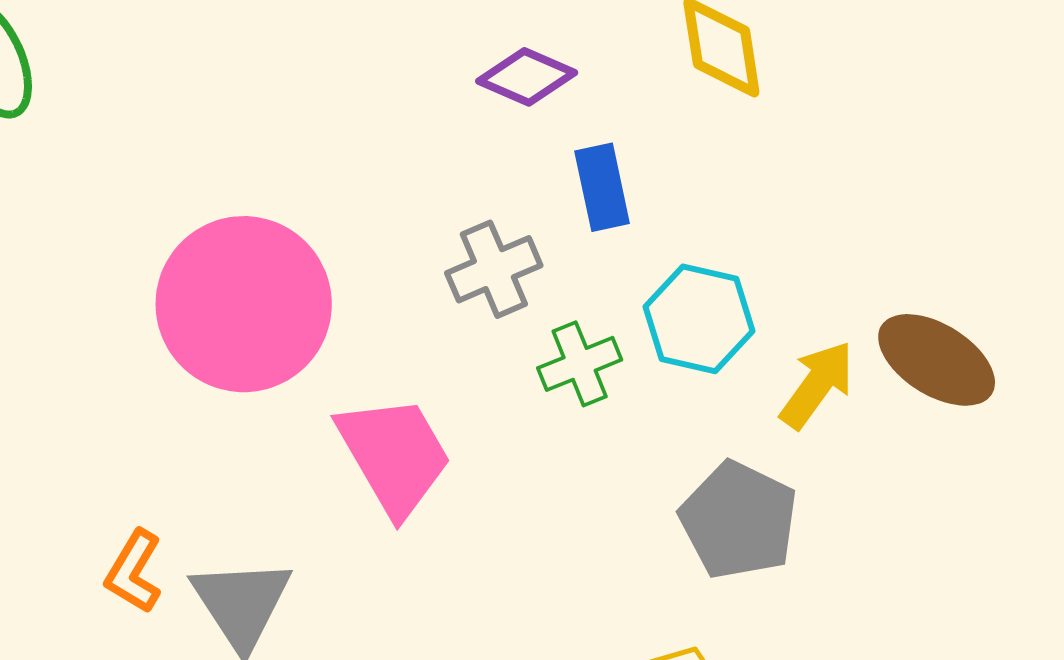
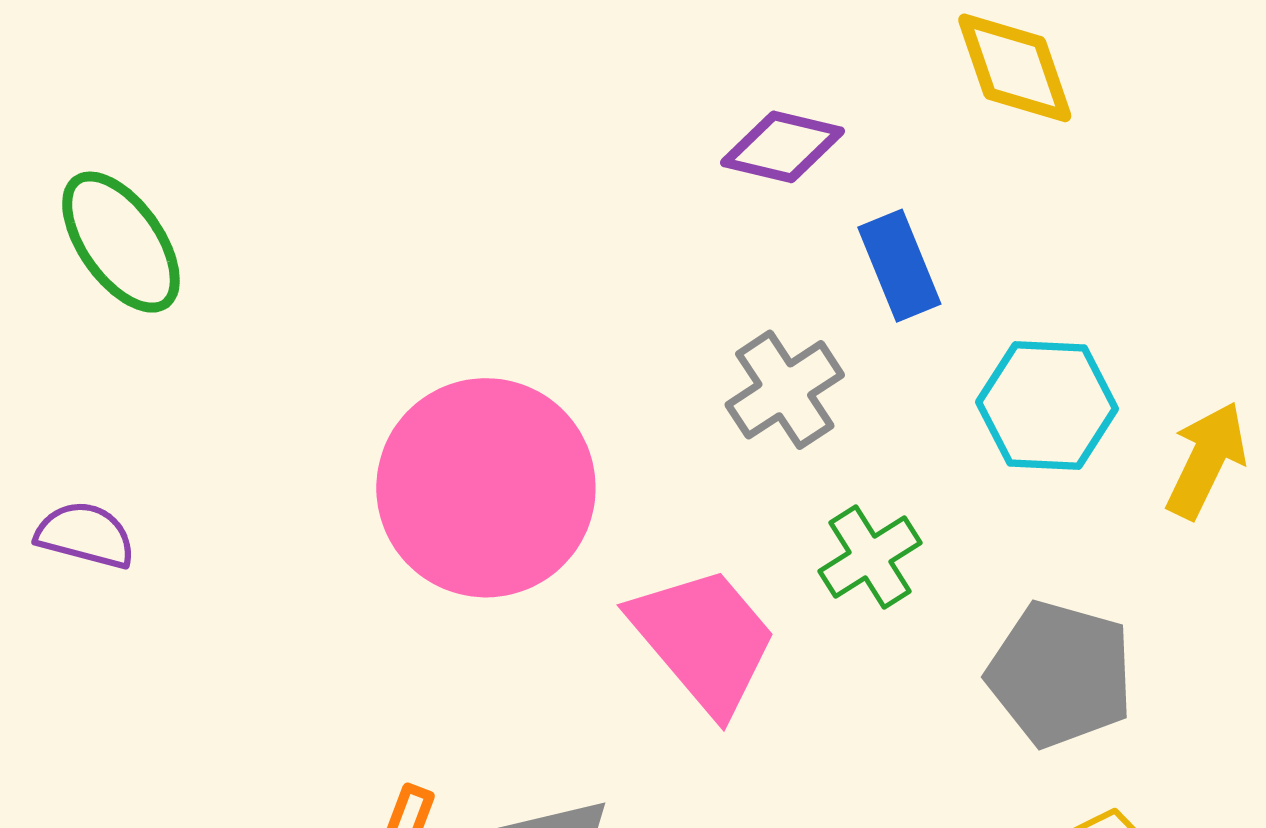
green cross: (580, 364) -> (870, 557), moved
gray pentagon: (739, 520) -> (1060, 674), moved

